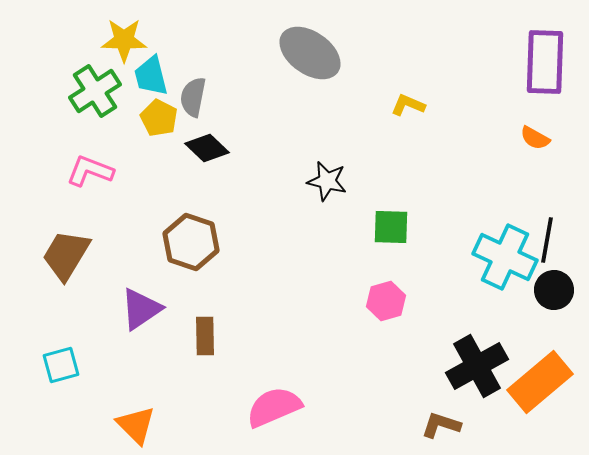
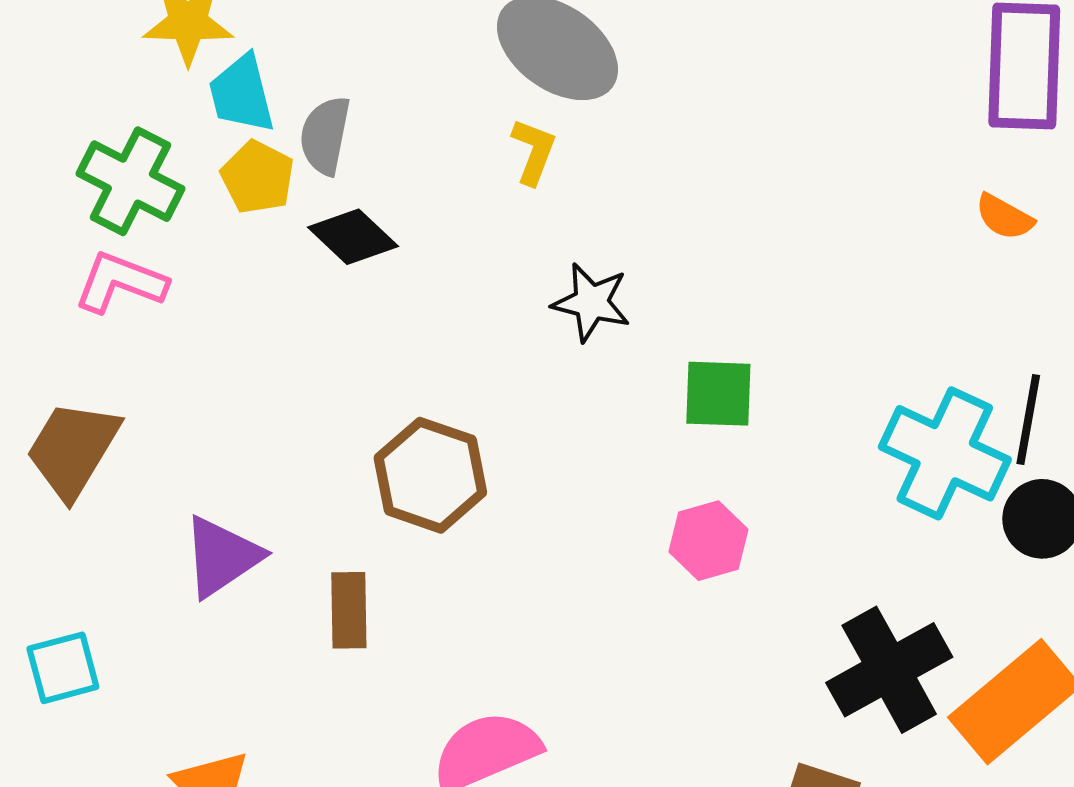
green cross: (95, 91) -> (130, 181), moved, turned -30
yellow L-shape: (408, 105) -> (534, 151), moved, turned 88
brown hexagon: (191, 242) -> (430, 475), moved

